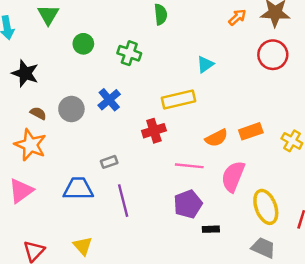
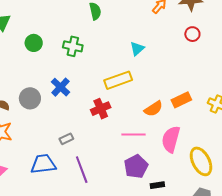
red circle: (273, 55) -> (192, 34), size x0.6

